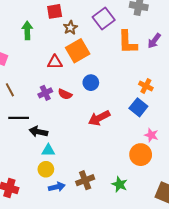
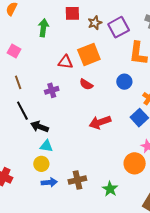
brown star: (70, 28) -> (95, 23), moved
blue circle: (91, 83) -> (124, 82), moved
red semicircle: (65, 94) -> (86, 84), moved
black line: (19, 118) -> (22, 111), turned 54

